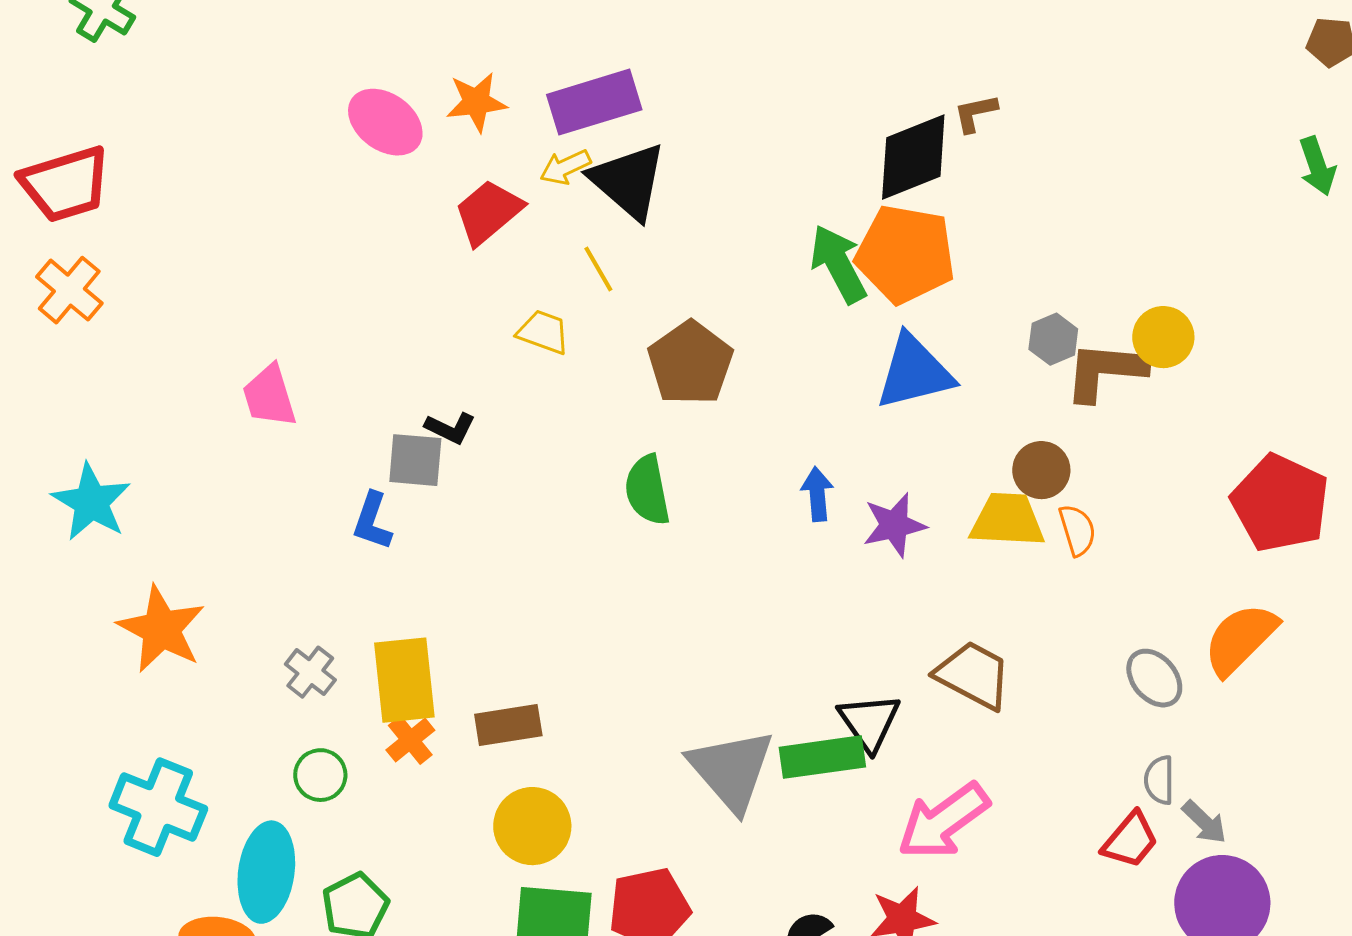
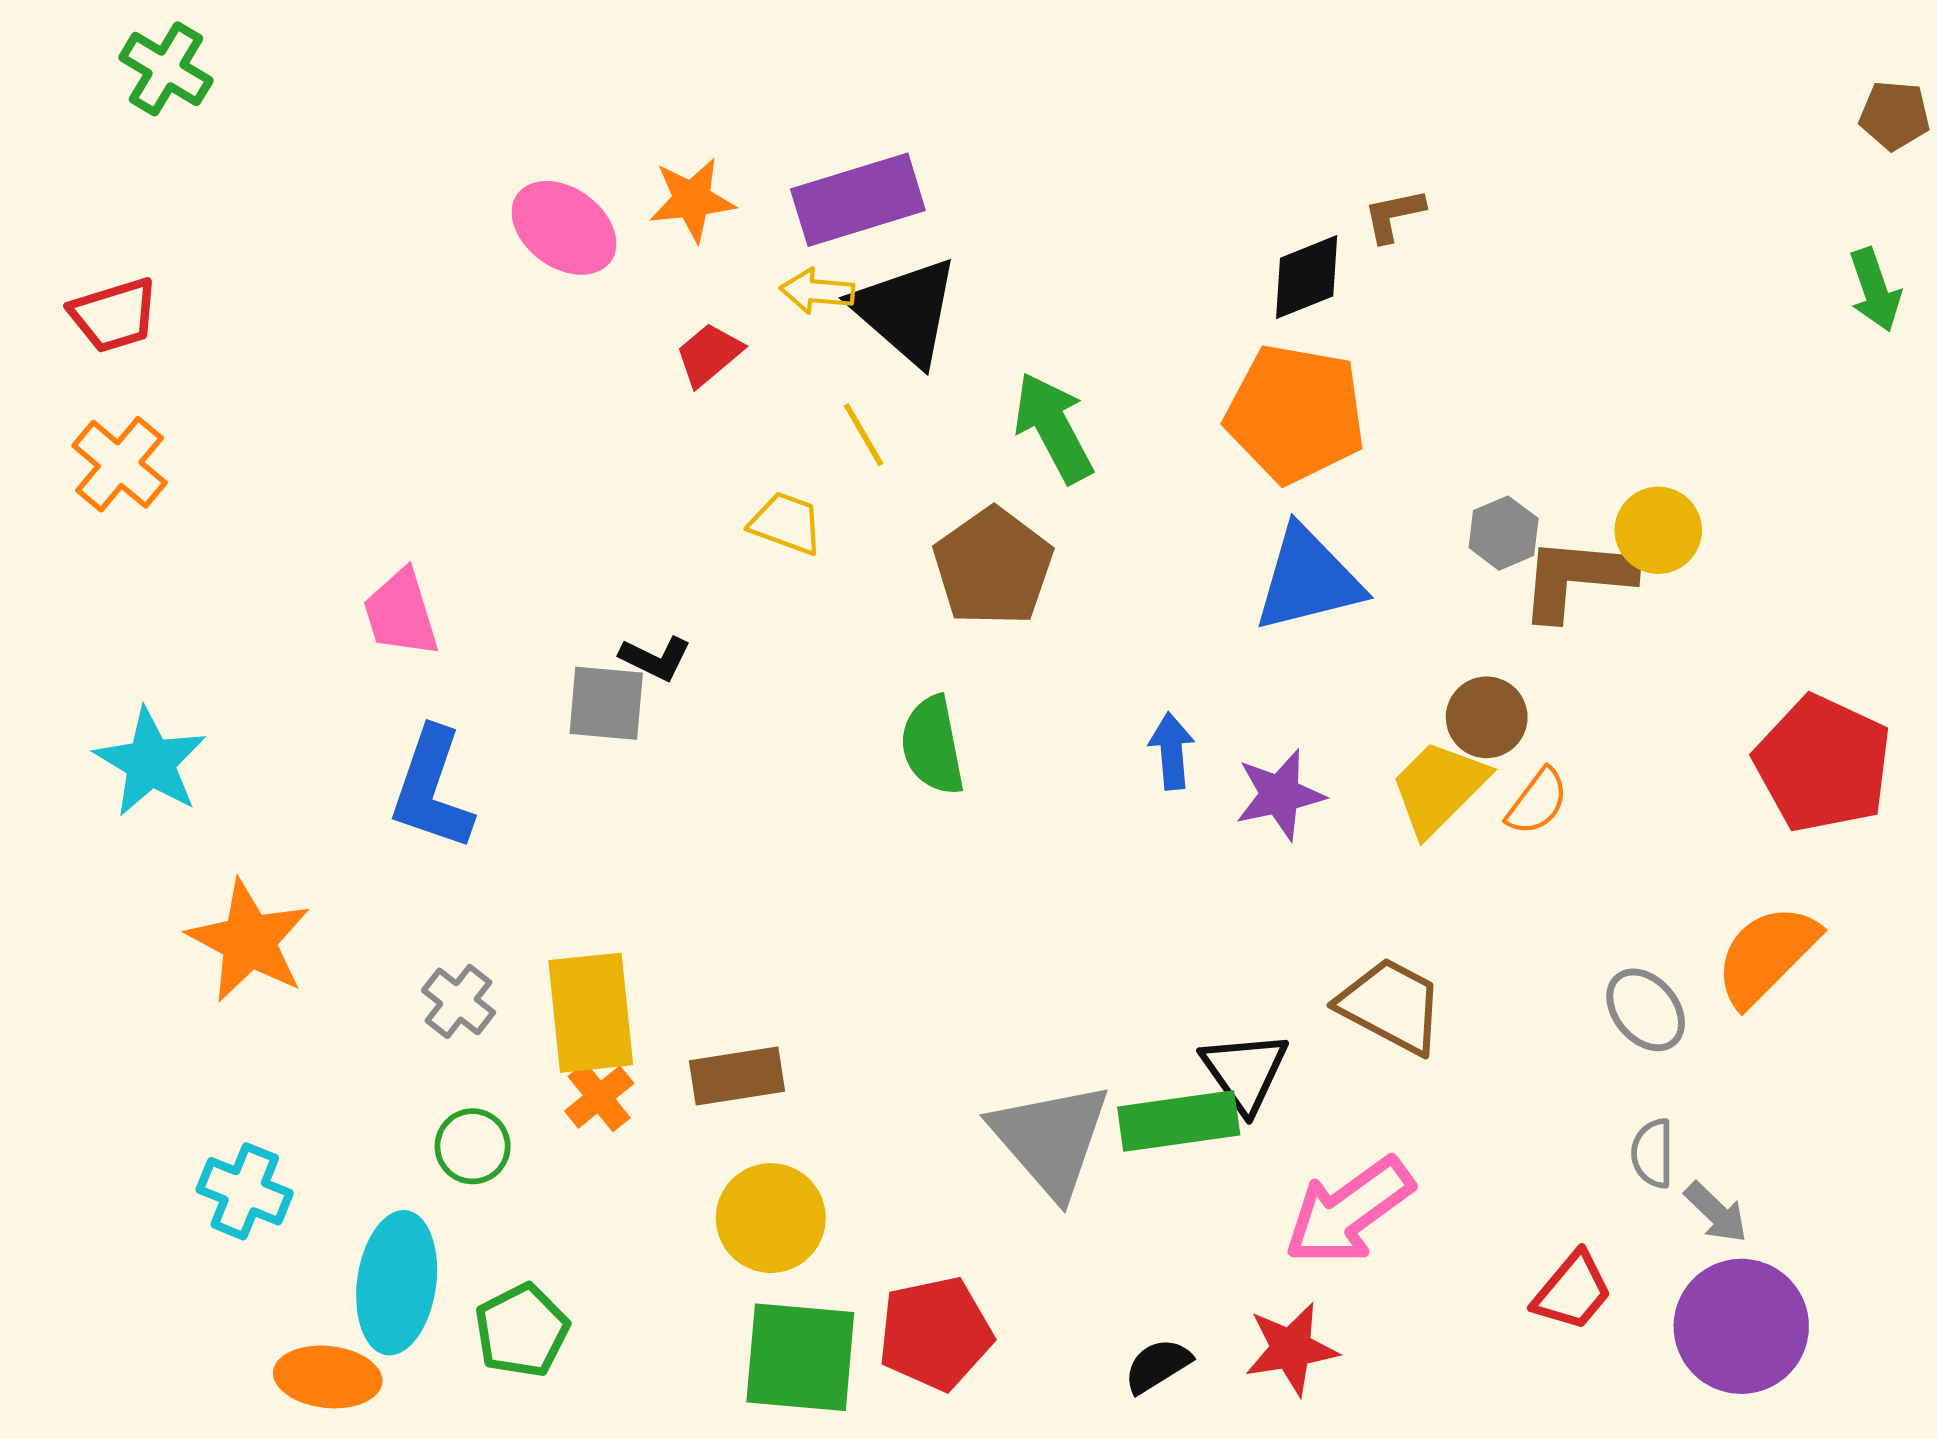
black diamond: (913, 157) -> (1307, 277), size x0.7
yellow arrow: (565, 167) -> (817, 291), turned 30
red trapezoid: (65, 184) -> (114, 315), size x0.7
red trapezoid: (488, 212) -> (709, 354), size x0.7
green arrow: (838, 264) -> (1053, 428), moved
yellow trapezoid: (1007, 520) -> (1439, 788), turned -48
blue L-shape: (372, 521) -> (432, 789), moved, size x1.5
orange semicircle: (1077, 530) -> (1537, 802), turned 54
cyan cross: (158, 807) -> (245, 1191), size x0.7
red trapezoid: (1130, 840) -> (1572, 1291), moved

